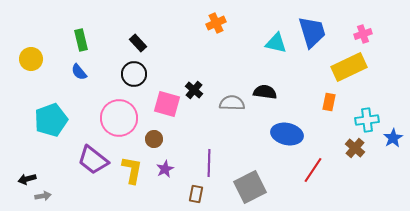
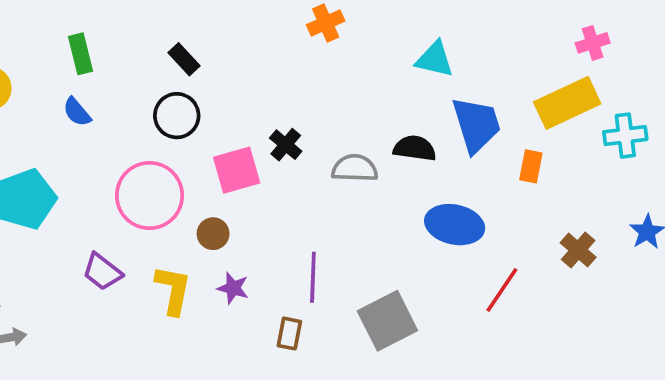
blue trapezoid: (312, 32) -> (476, 125), moved
pink square: (167, 104) -> (237, 170), turned -32
cyan cross: (367, 120) -> (625, 136), moved
purple trapezoid: (93, 160) -> (102, 272), size x0.7
purple star: (165, 169) -> (233, 288), turned -30

